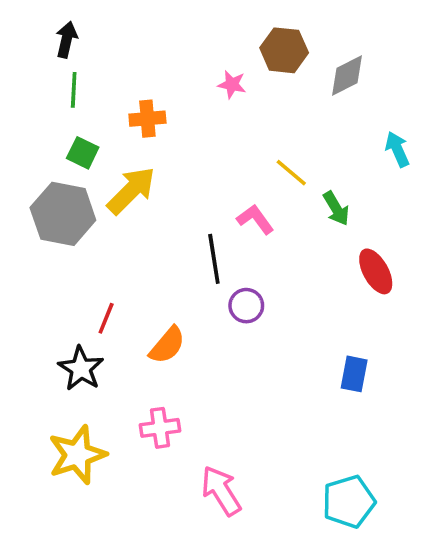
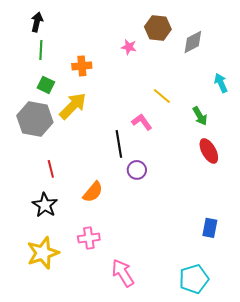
green arrow: (336, 209) -> (200, 116), moved
red line: (106, 318) -> (51, 169), moved, turned -36
blue rectangle: (354, 374) -> (210, 228), moved

